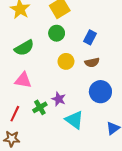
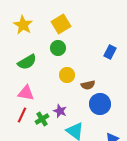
blue rectangle: (90, 37) -> (110, 52), moved
brown semicircle: (92, 62) -> (88, 85), moved
red line: (15, 114) -> (22, 115), moved

